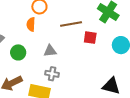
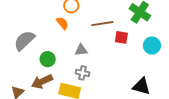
orange semicircle: (31, 24) -> (62, 23), turned 136
green circle: (18, 52) -> (48, 59), moved

